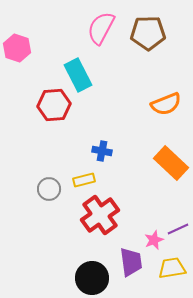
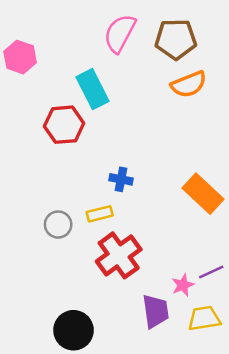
orange semicircle: (166, 104) -> (189, 84), moved
black circle: (92, 278) -> (74, 330), moved

